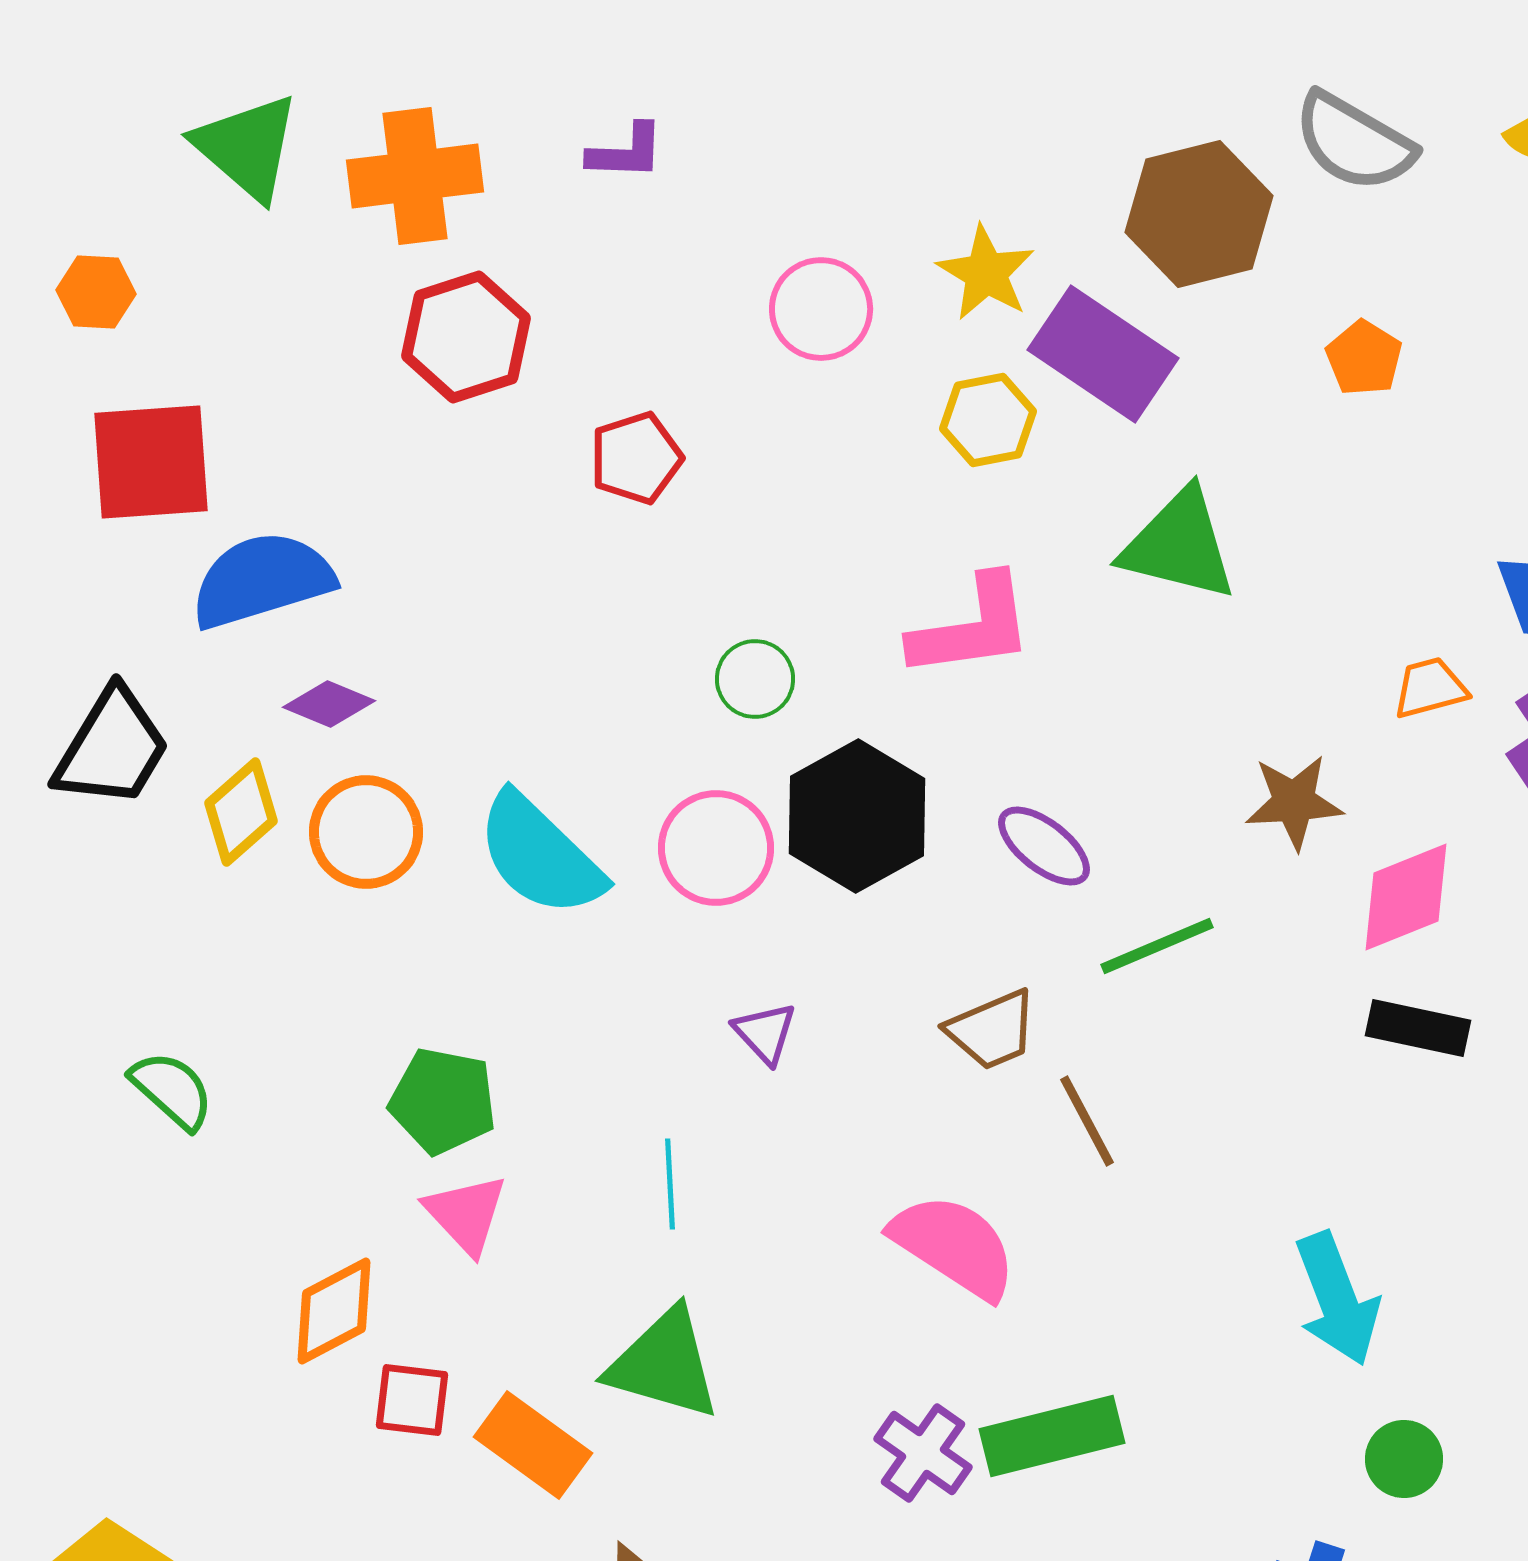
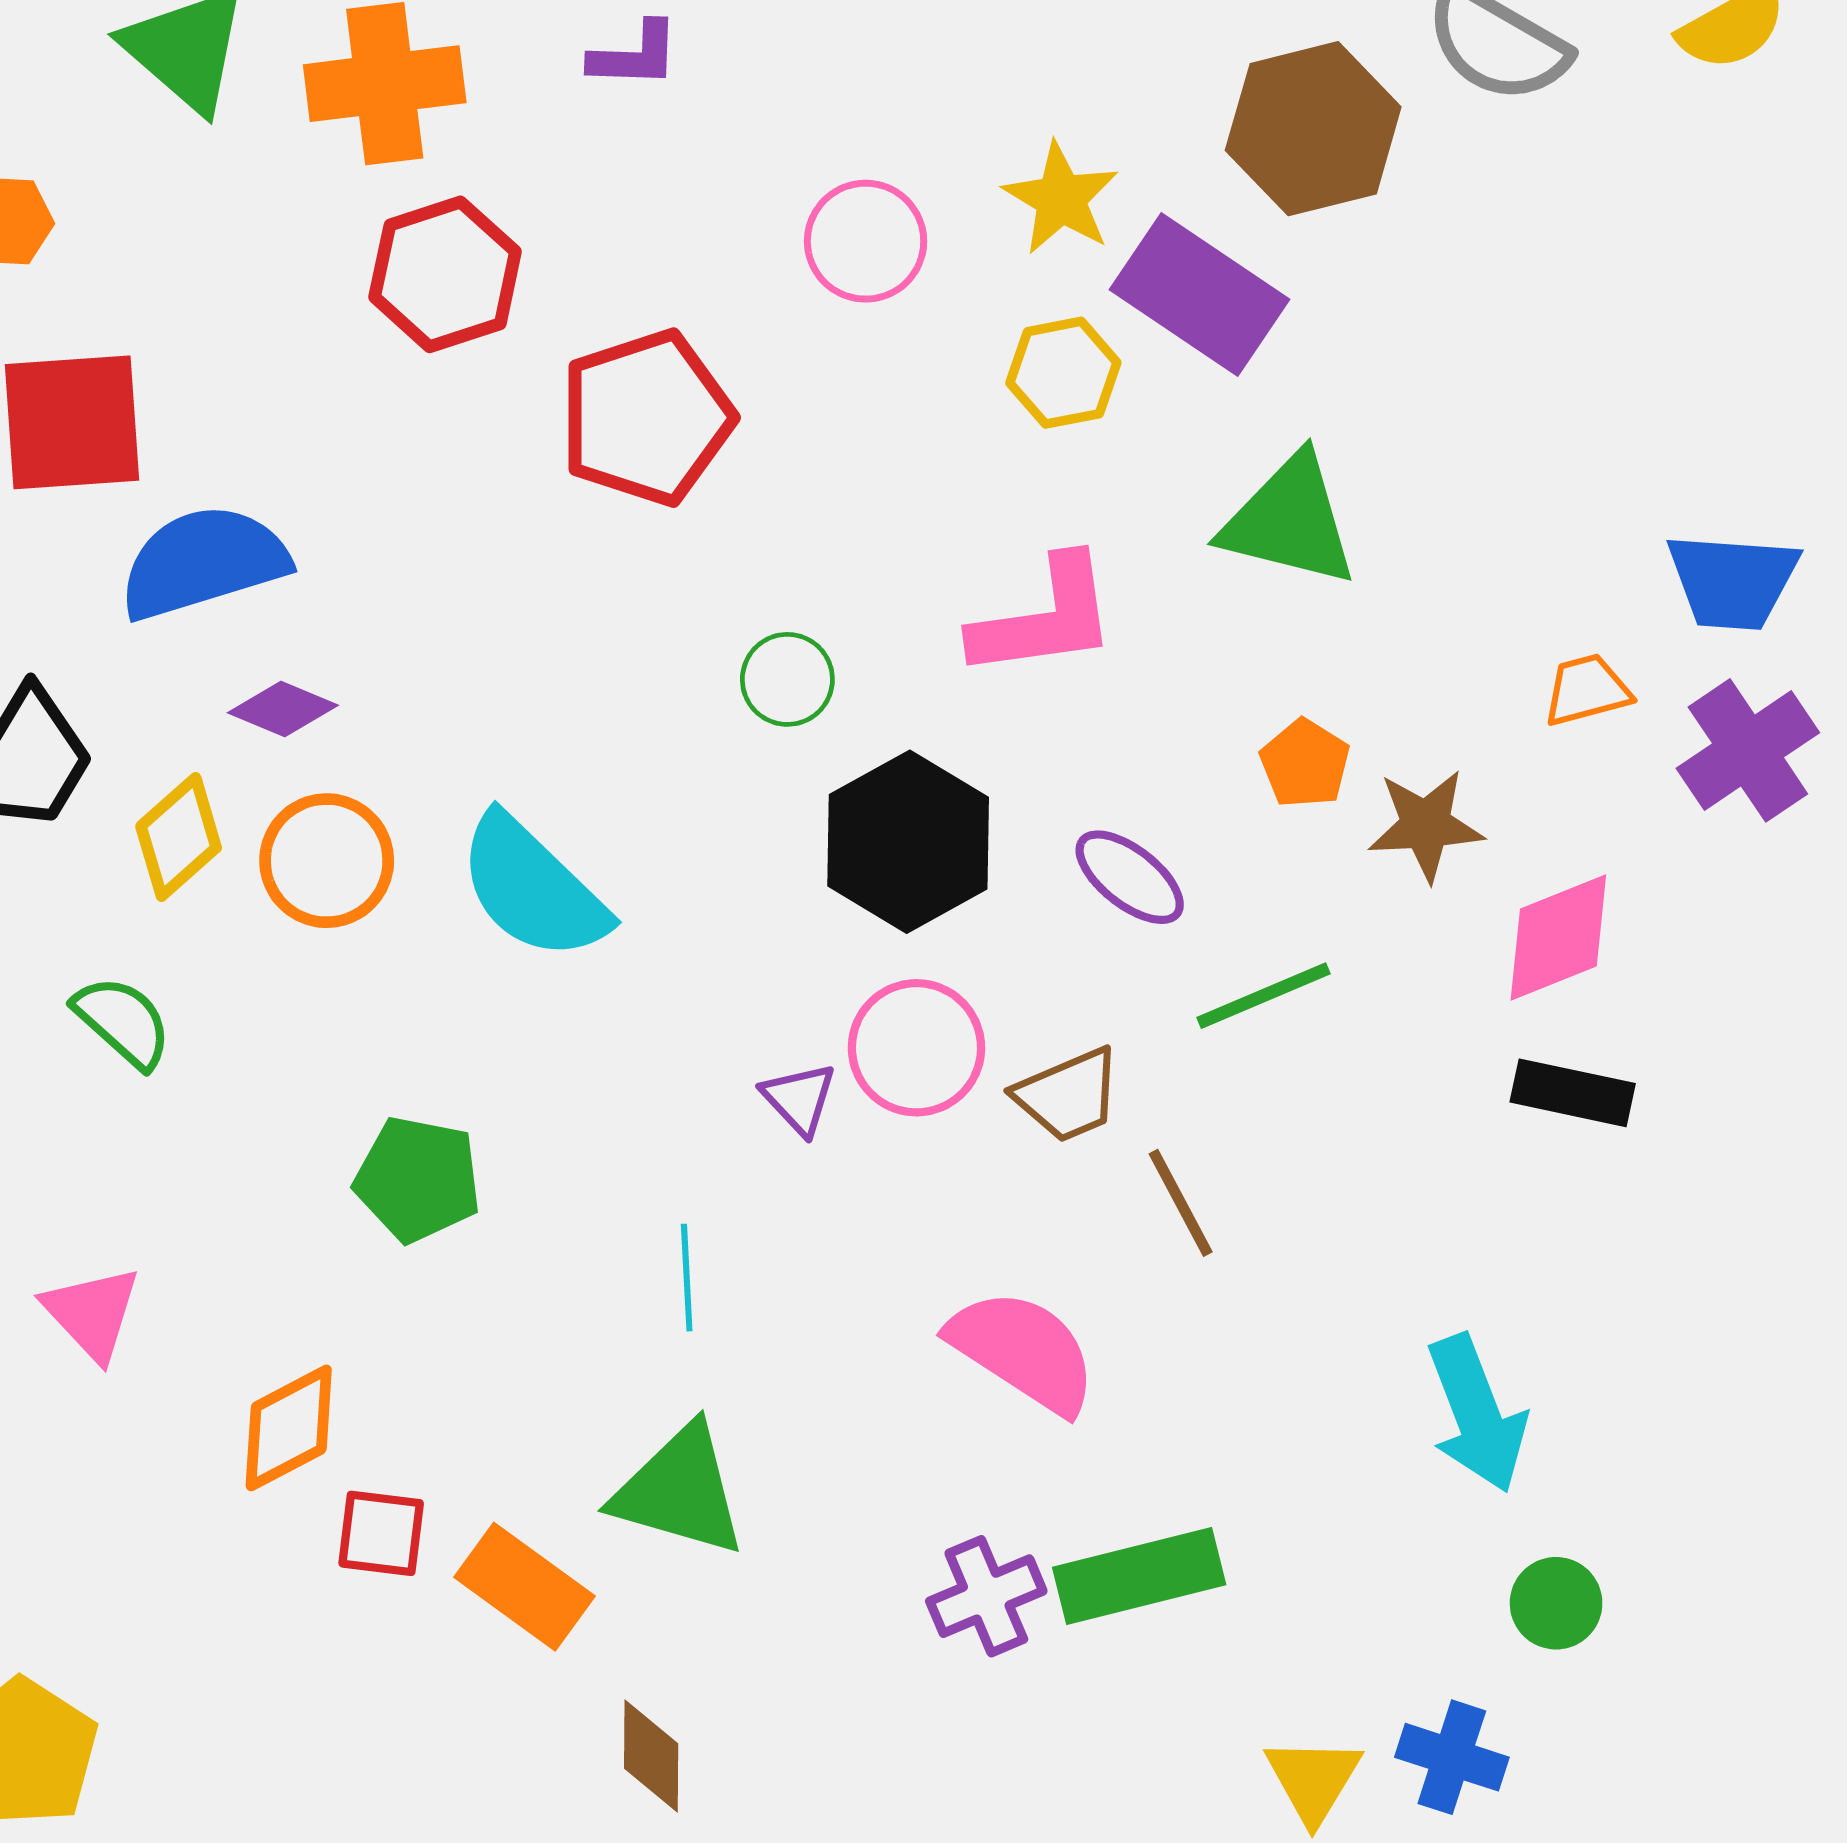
orange pentagon: (1364, 358) -> (1305, 764), moved
red pentagon: (636, 458) -> (646, 418), size x1.6
pink circle: (716, 848) -> (916, 1048), moved
green semicircle: (172, 1090) -> (123, 1022), moved
pink triangle: (466, 1214) -> (92, 1313), moved
purple cross: (923, 1453) -> (986, 1596), turned 32

